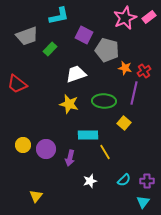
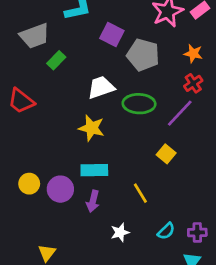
green rectangle: (50, 49) -> (56, 60), moved
orange star: (125, 68) -> (193, 53), moved
purple line: (134, 93) -> (180, 113), turned 30
green ellipse: (104, 101) -> (139, 104), moved
cyan rectangle: (88, 135) -> (94, 170), moved

